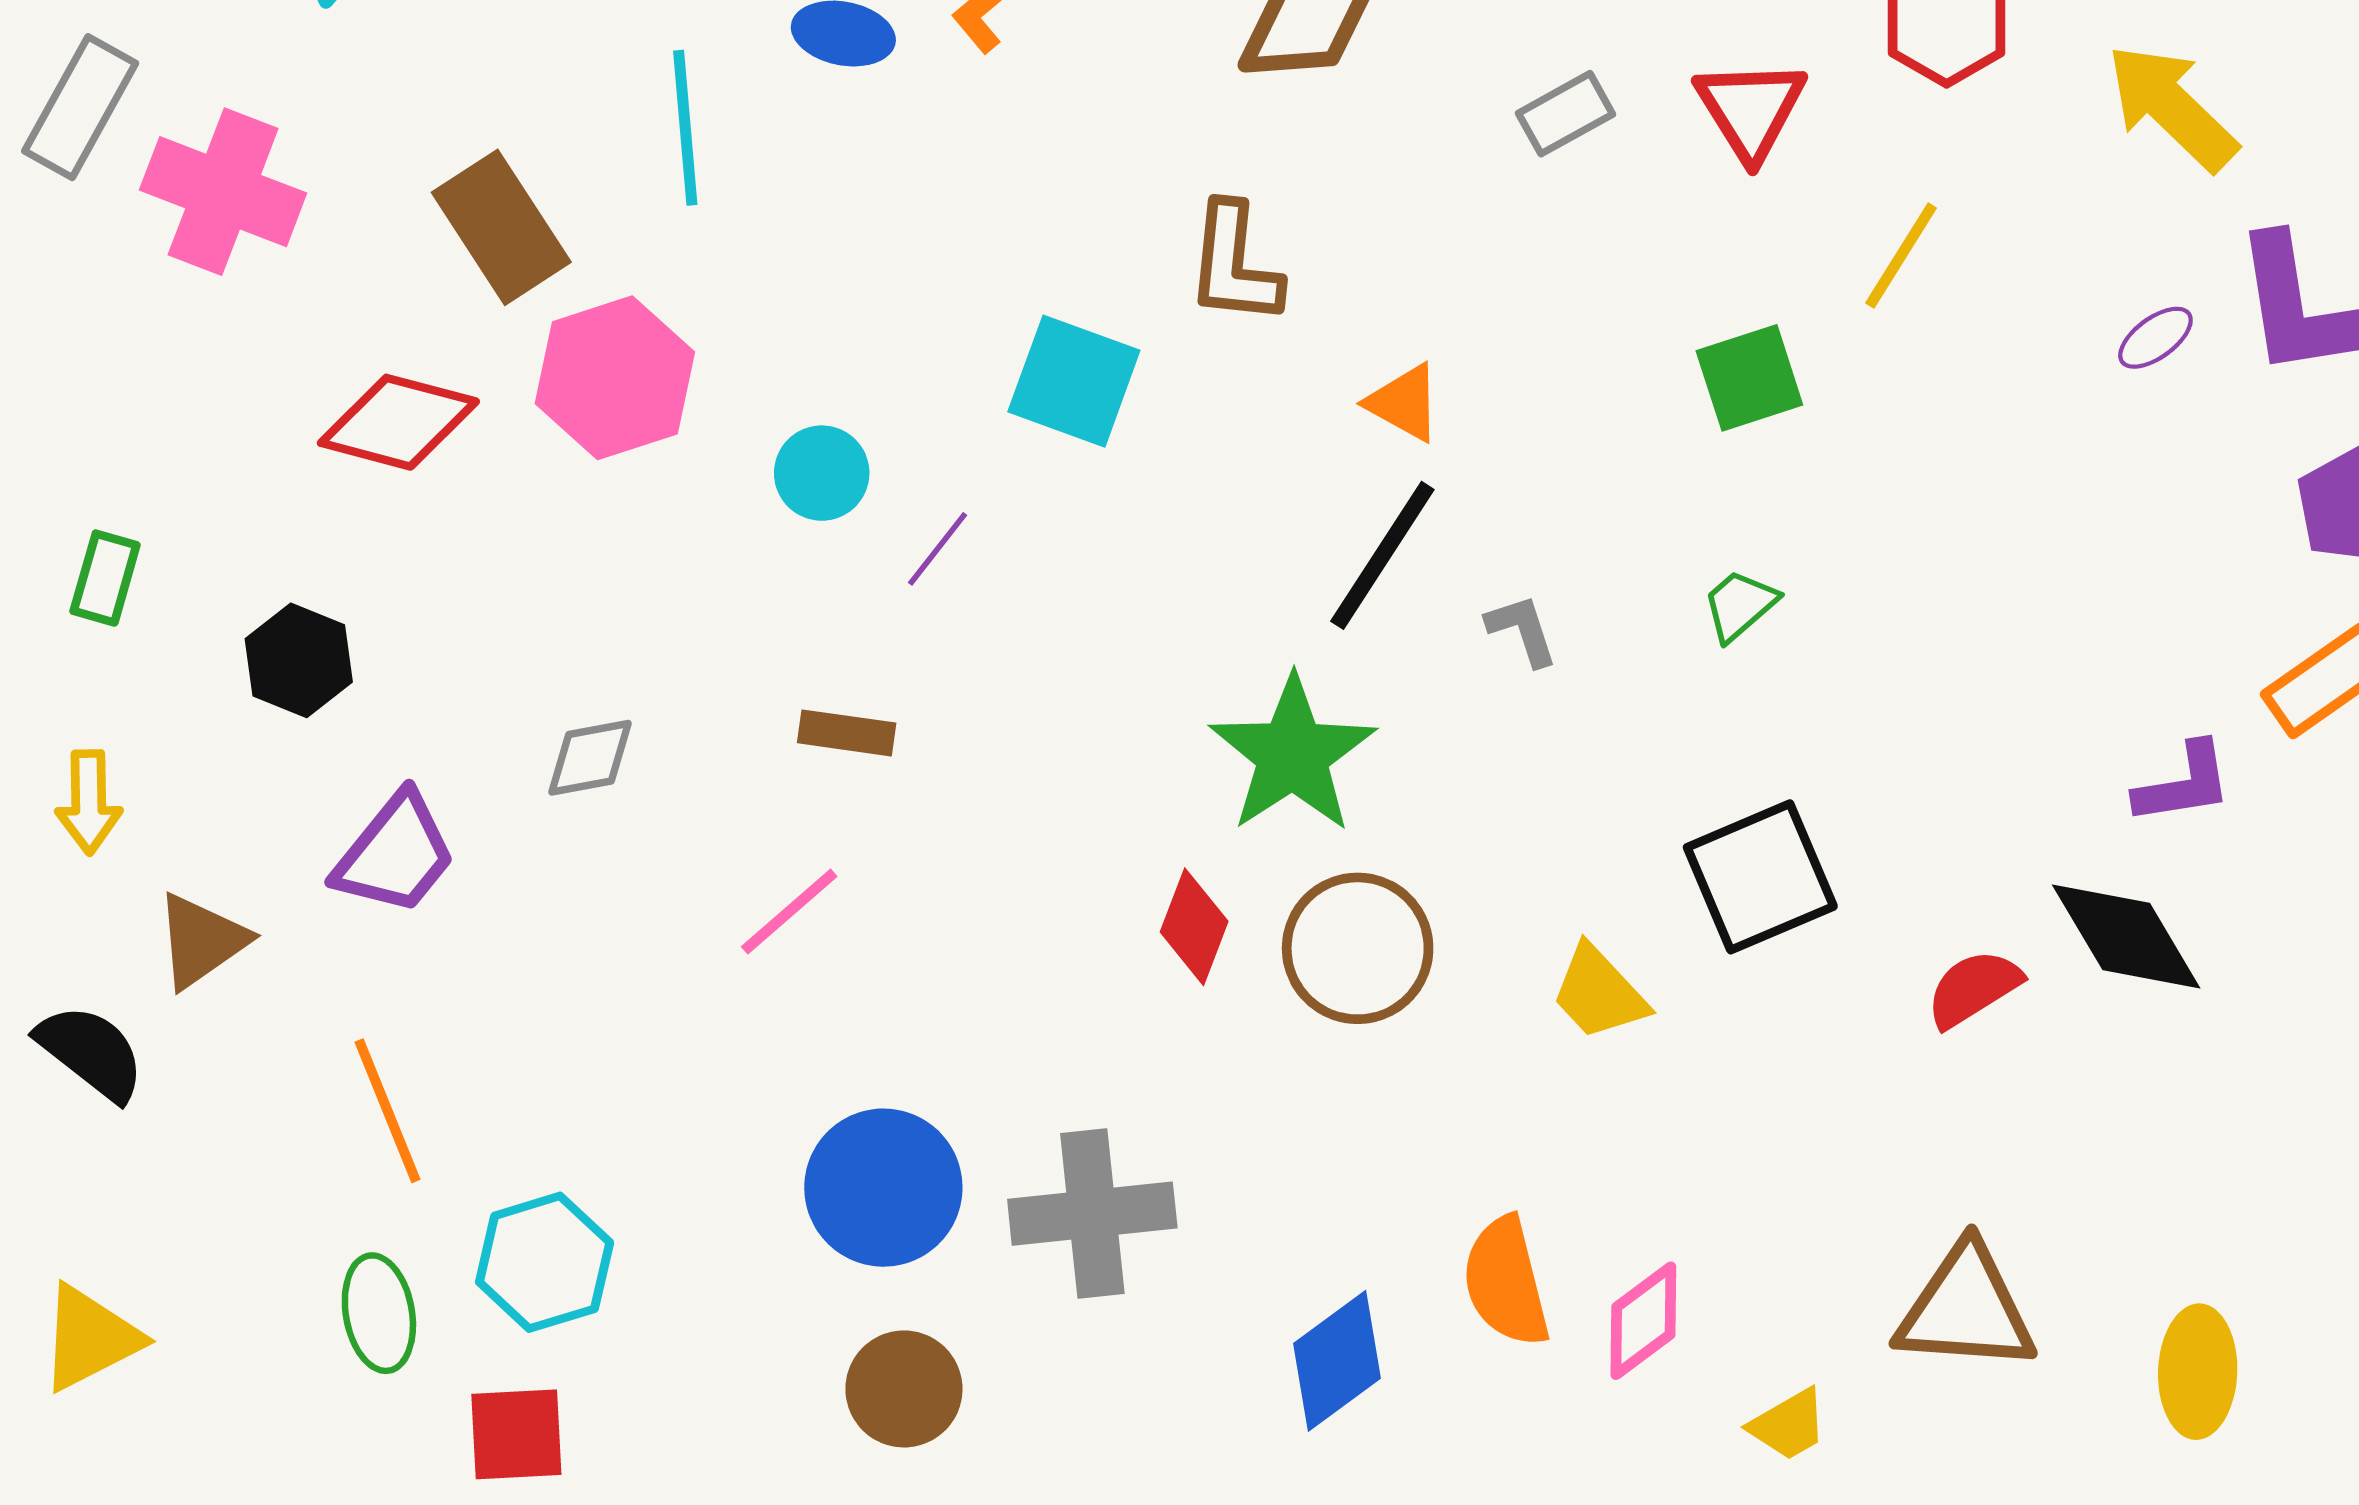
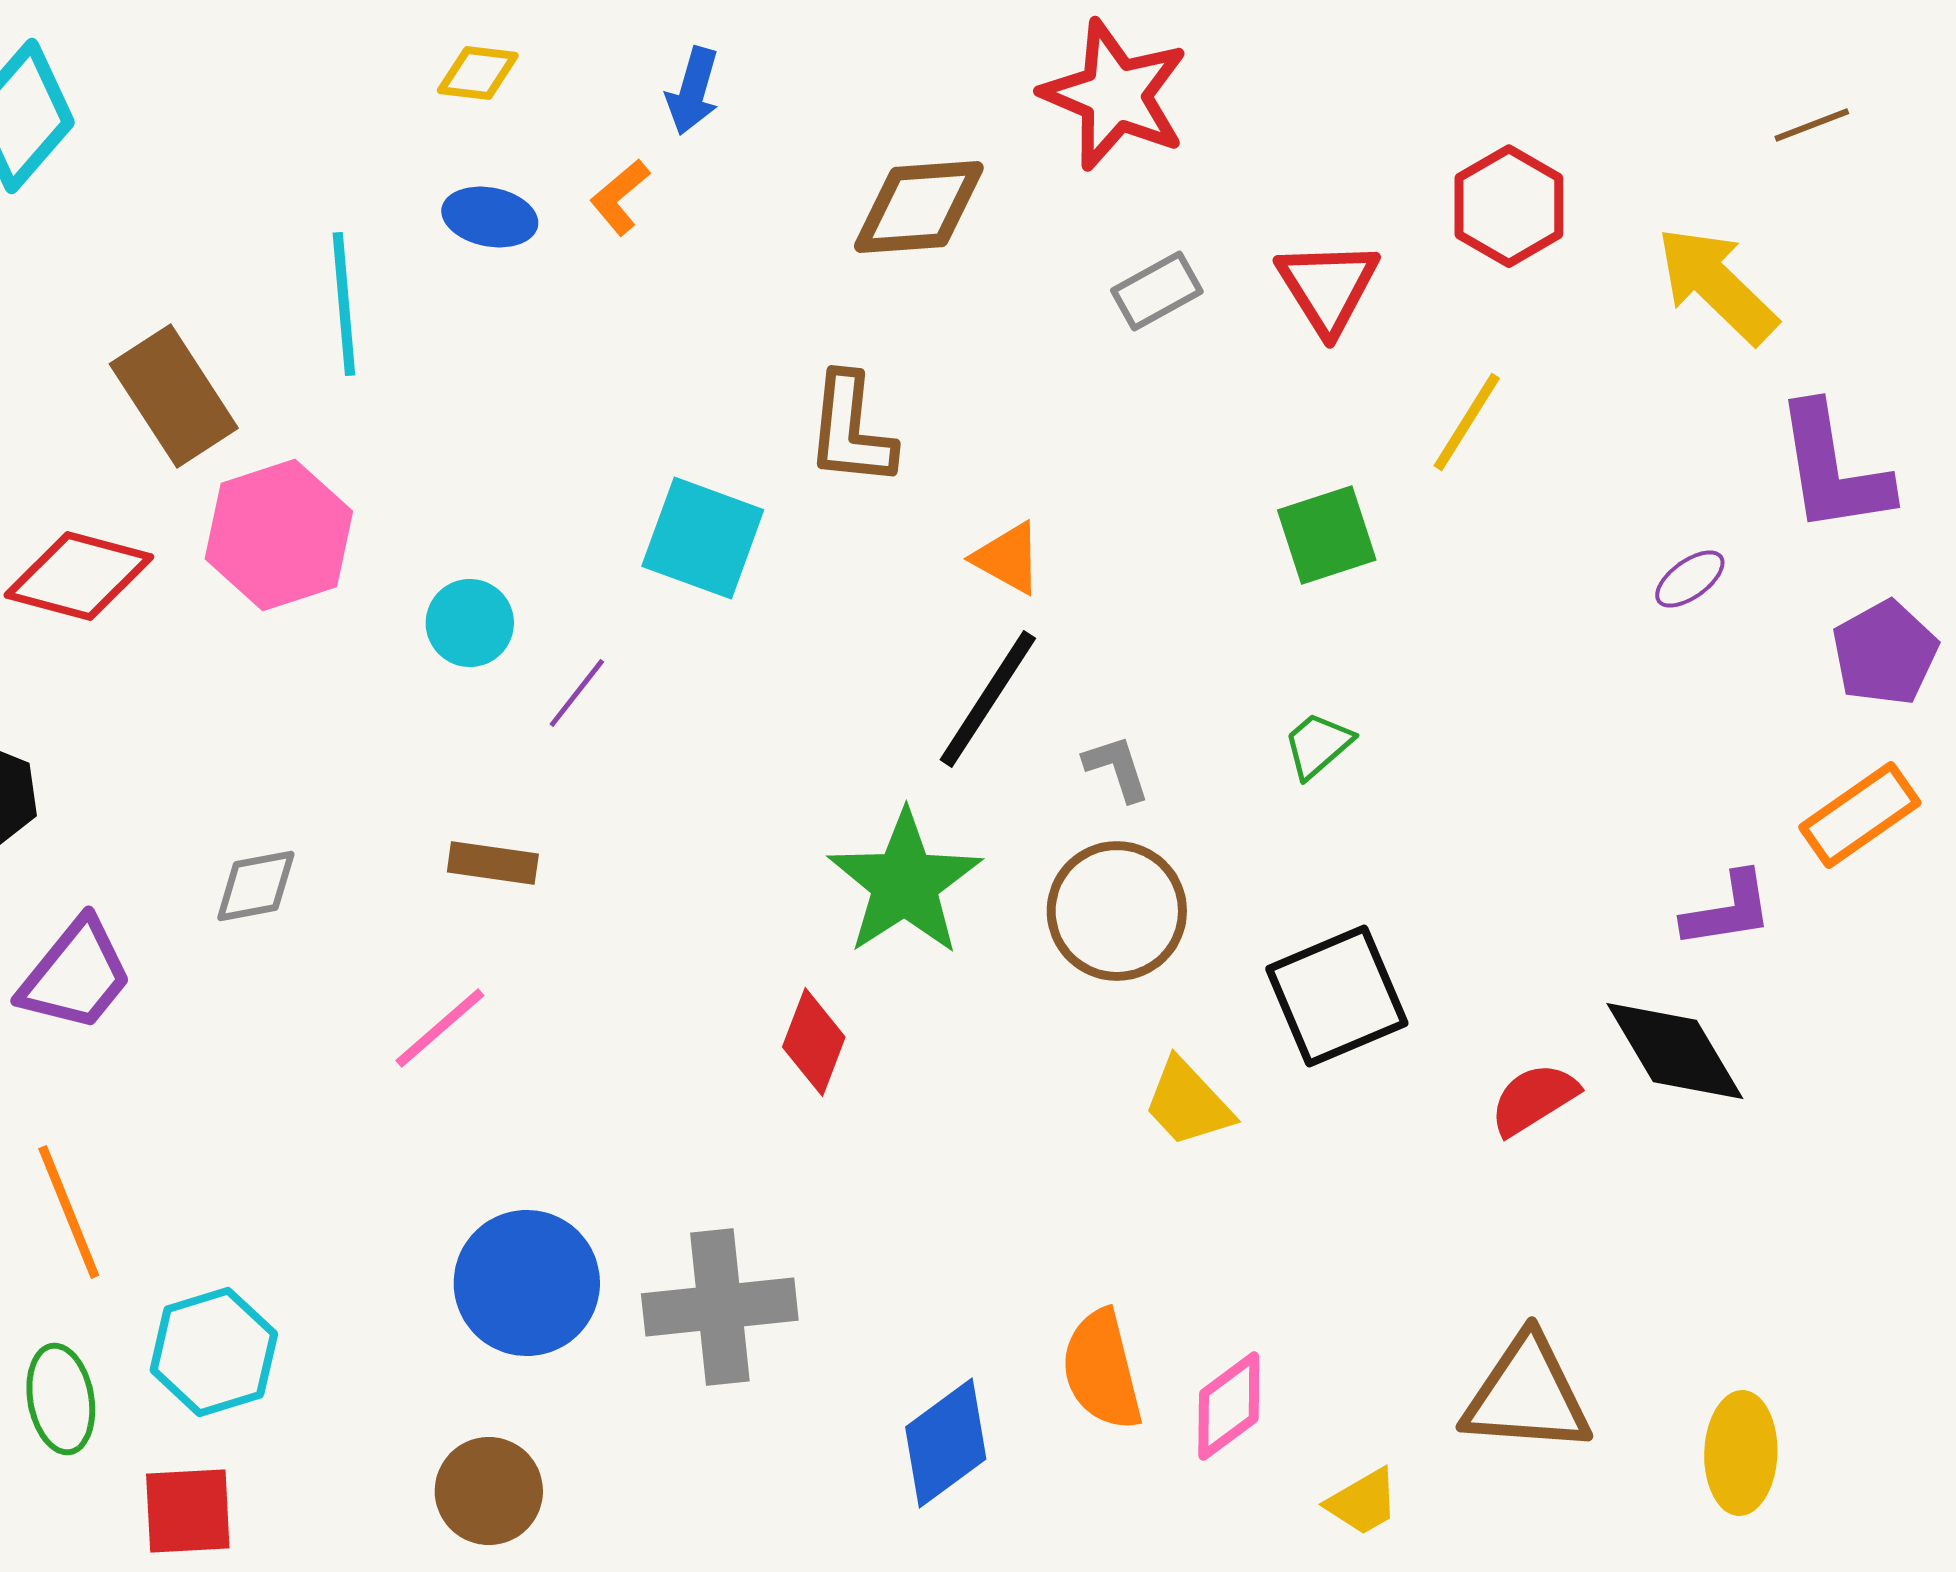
purple ellipse: (2155, 338) -> (1690, 579), moved
brown circle: (1358, 948) -> (1117, 911), moved
brown circle: (904, 1389) -> (489, 1491), moved

